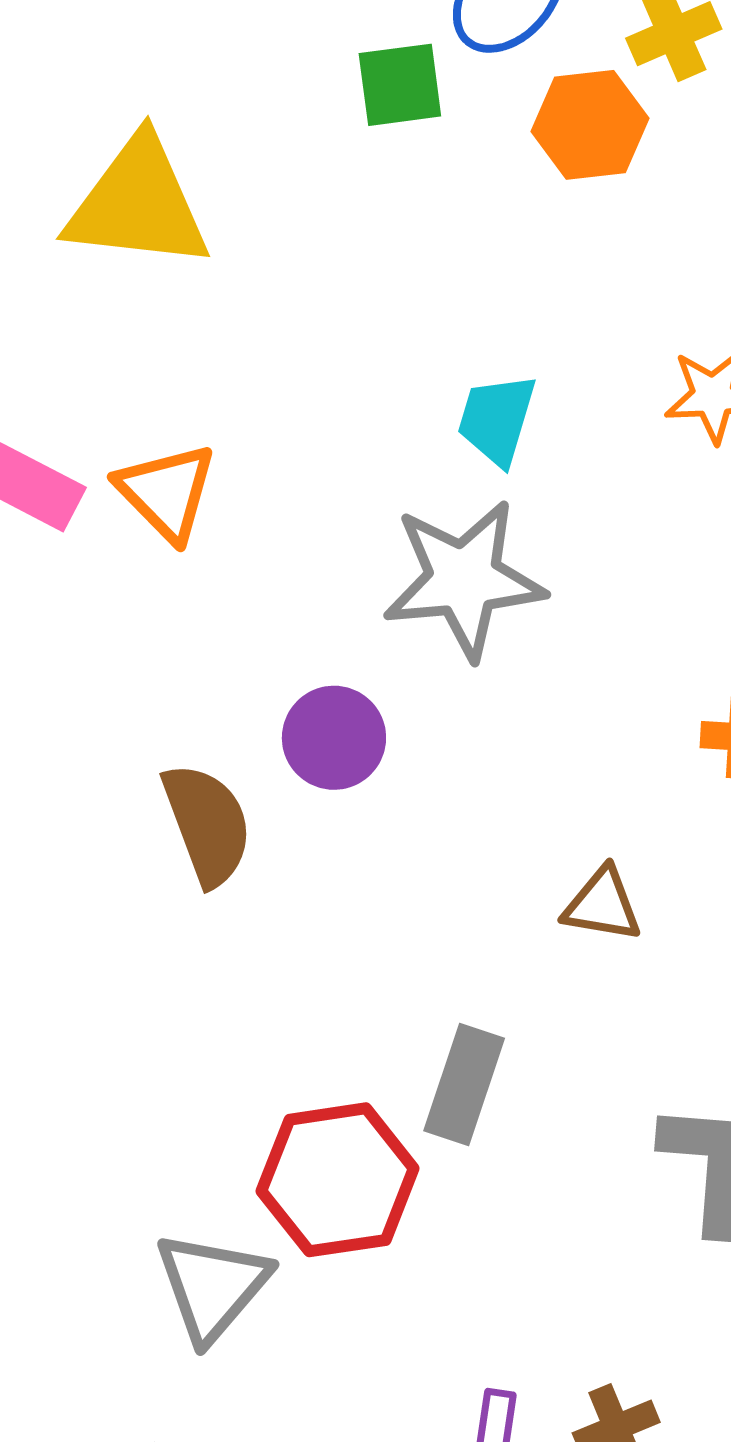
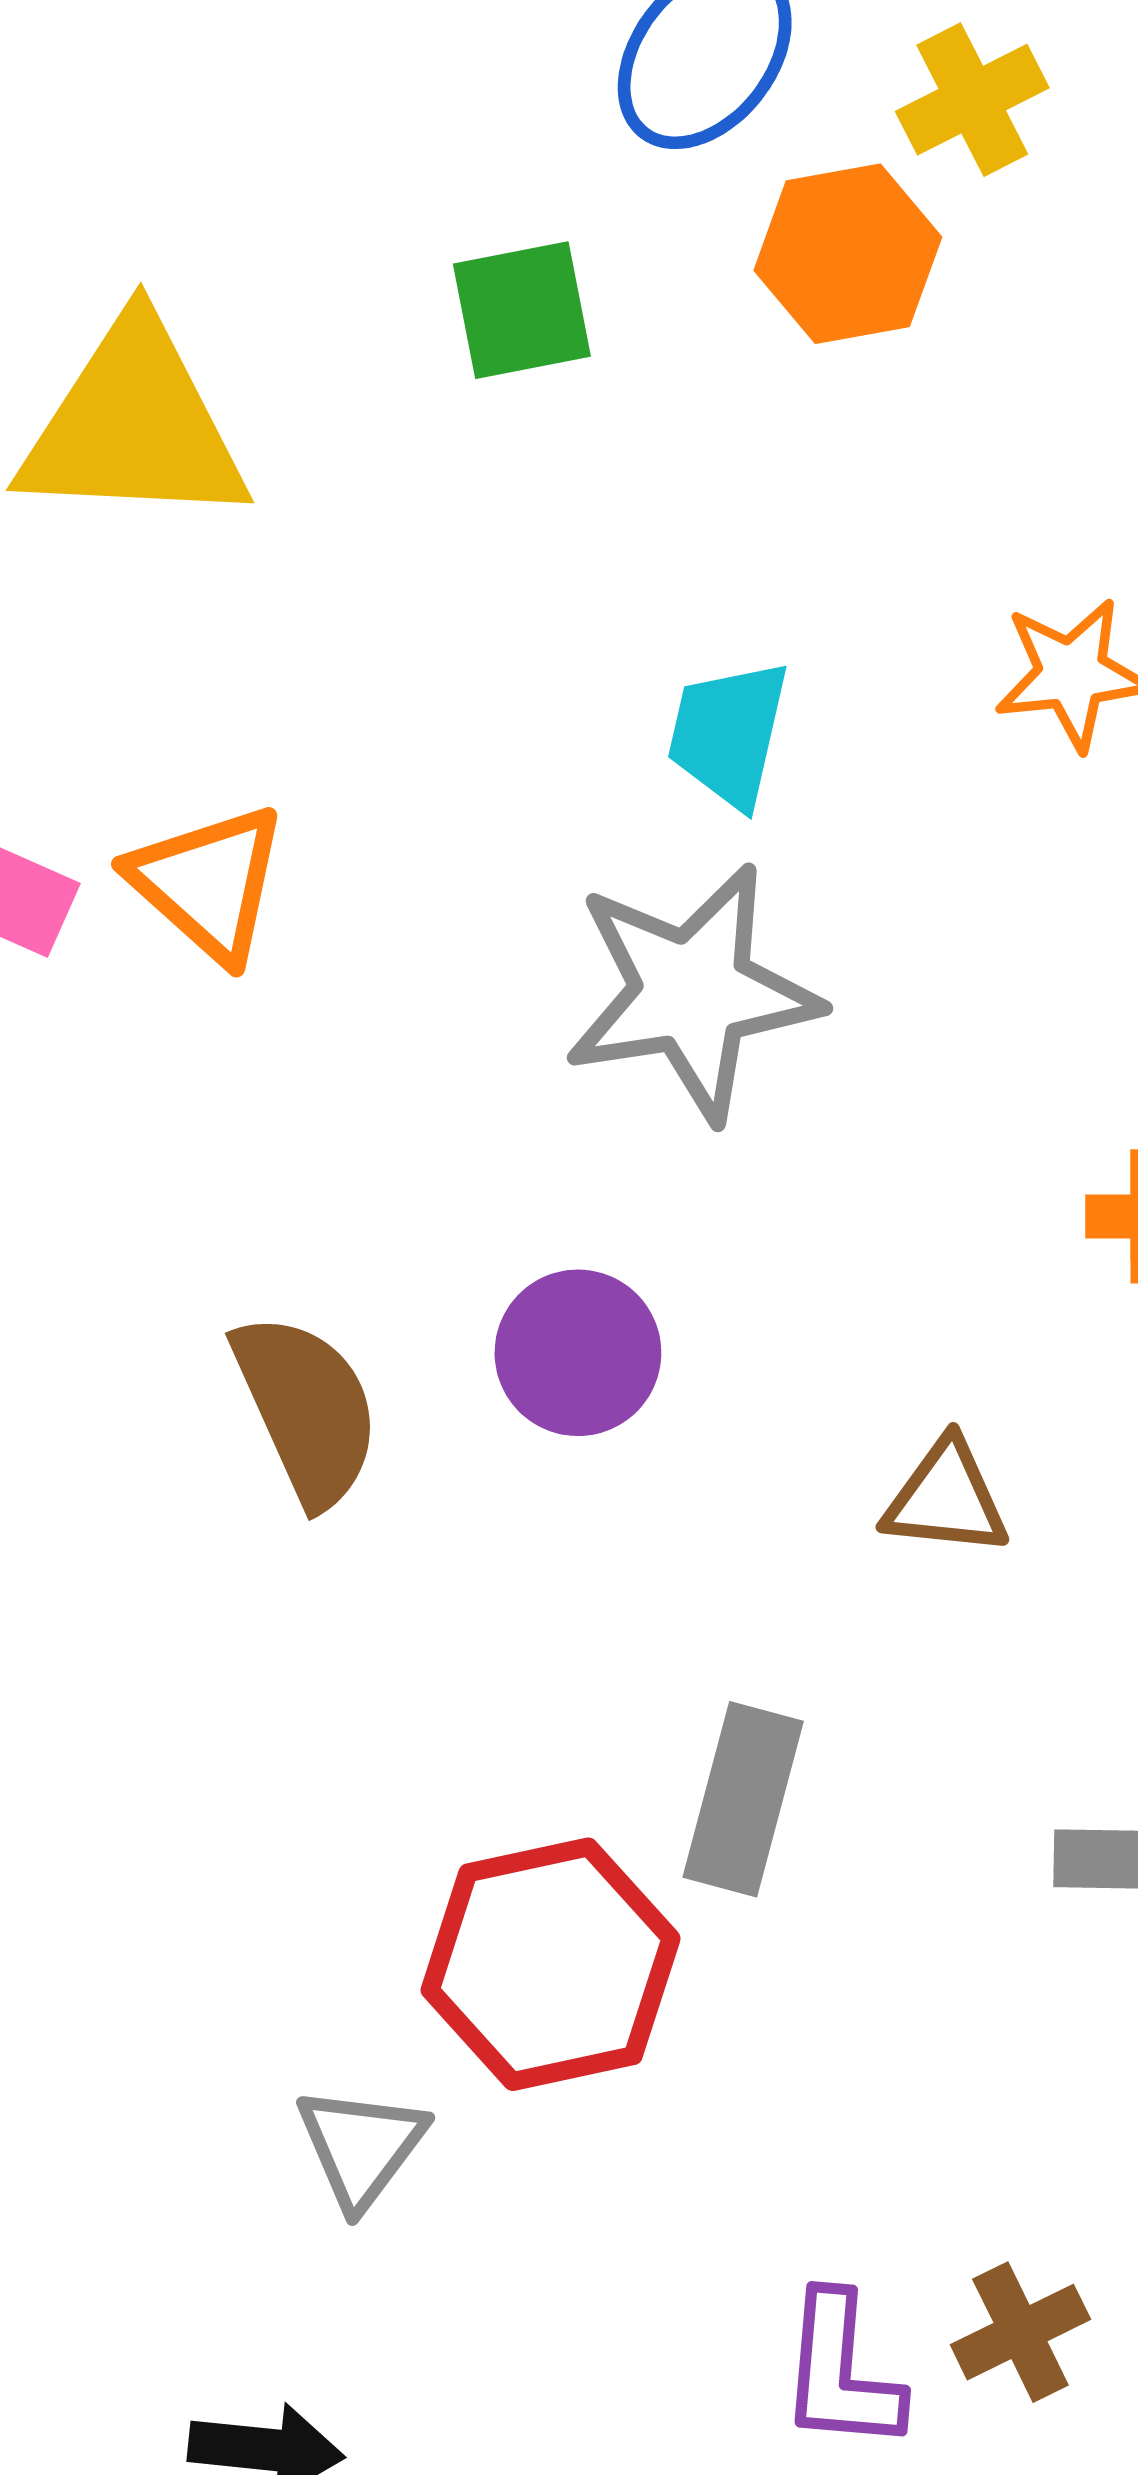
green square: (400, 85) -> (522, 310), moved
purple circle: (334, 738) -> (578, 1353), moved
gray triangle: (212, 1286) -> (361, 2147), size x0.7

